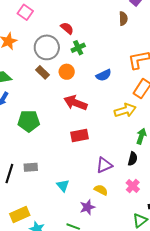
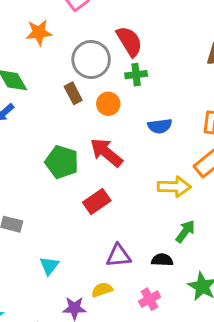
red semicircle: (67, 28) -> (129, 41), size x1.5
green pentagon: (29, 121) -> (62, 162), moved
red rectangle: (79, 136) -> (97, 201), turned -42
black semicircle: (133, 159) -> (162, 260), turned -120
yellow semicircle: (101, 190) -> (102, 290), turned -64

